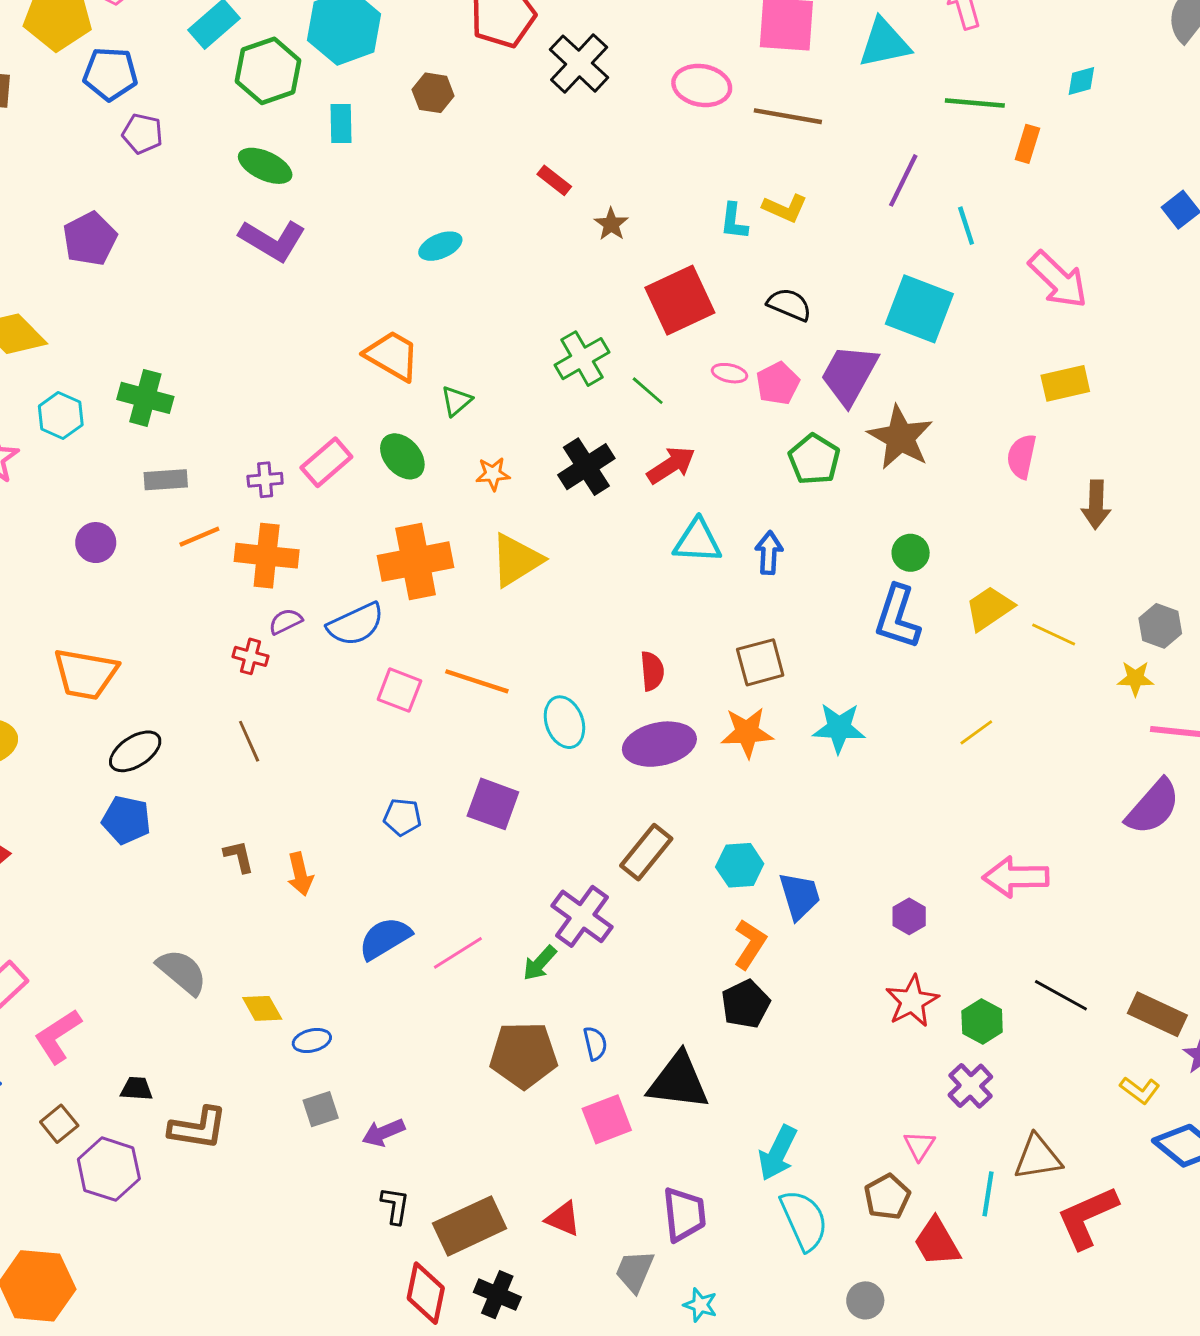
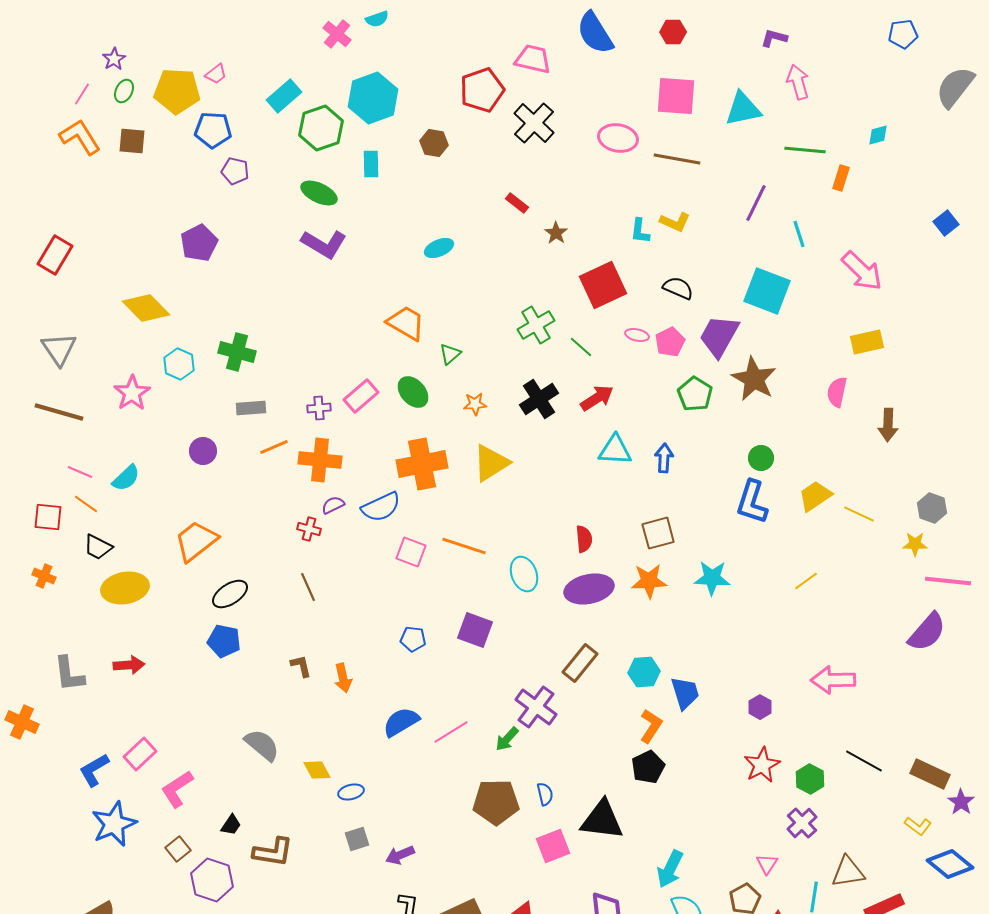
orange trapezoid: (85, 674) -> (196, 541), turned 132
black trapezoid: (137, 1089) -> (231, 825), turned 120

